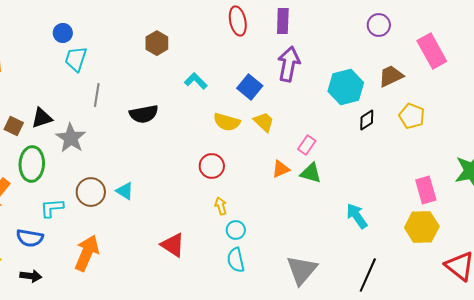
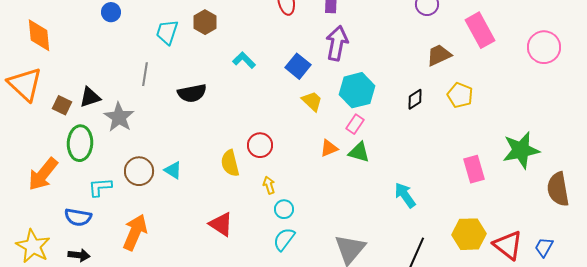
cyan trapezoid: (76, 59) -> (167, 32), moved
cyan hexagon: (346, 87) -> (357, 90), moved
yellow semicircle: (227, 122) -> (230, 163), moved, turned 60
yellow hexagon: (422, 227) -> (469, 234), moved
cyan semicircle: (236, 260) -> (284, 239), turned 50

